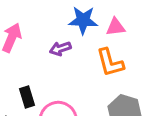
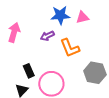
orange L-shape: (110, 62) -> (70, 48), moved

